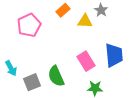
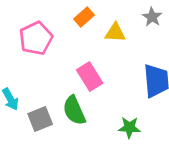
gray star: (101, 10) -> (152, 17), moved
pink rectangle: (86, 61) -> (90, 76), moved

